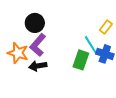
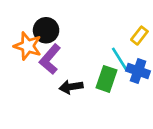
orange star: (18, 53) -> (28, 46), moved
black arrow: (38, 66) -> (71, 87), moved

